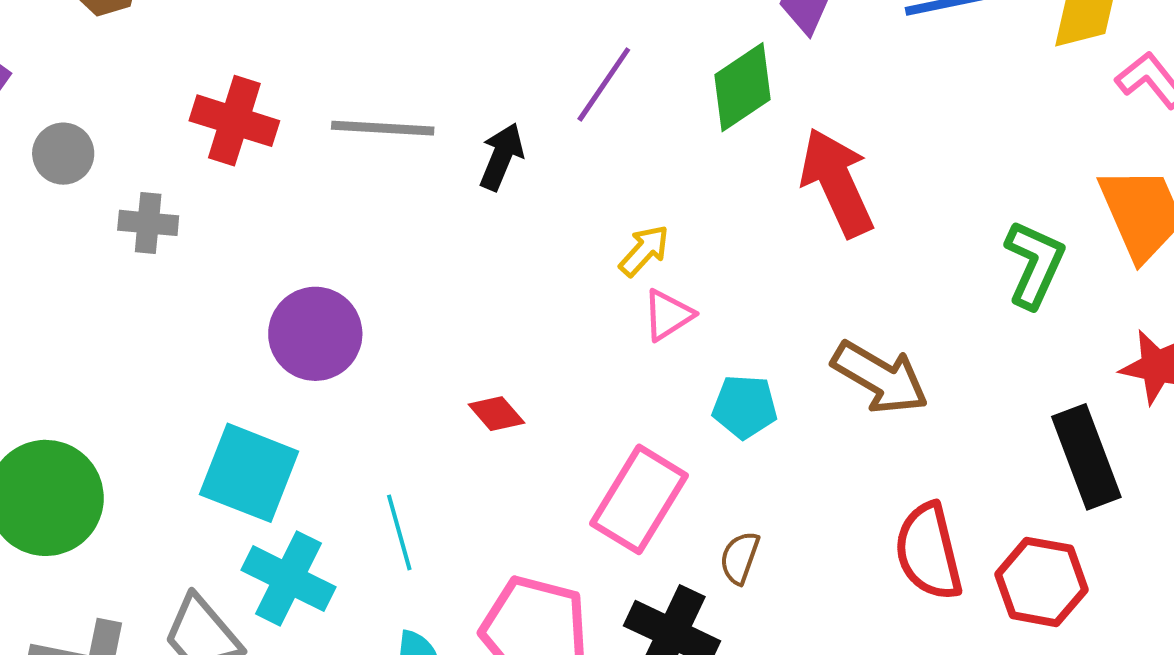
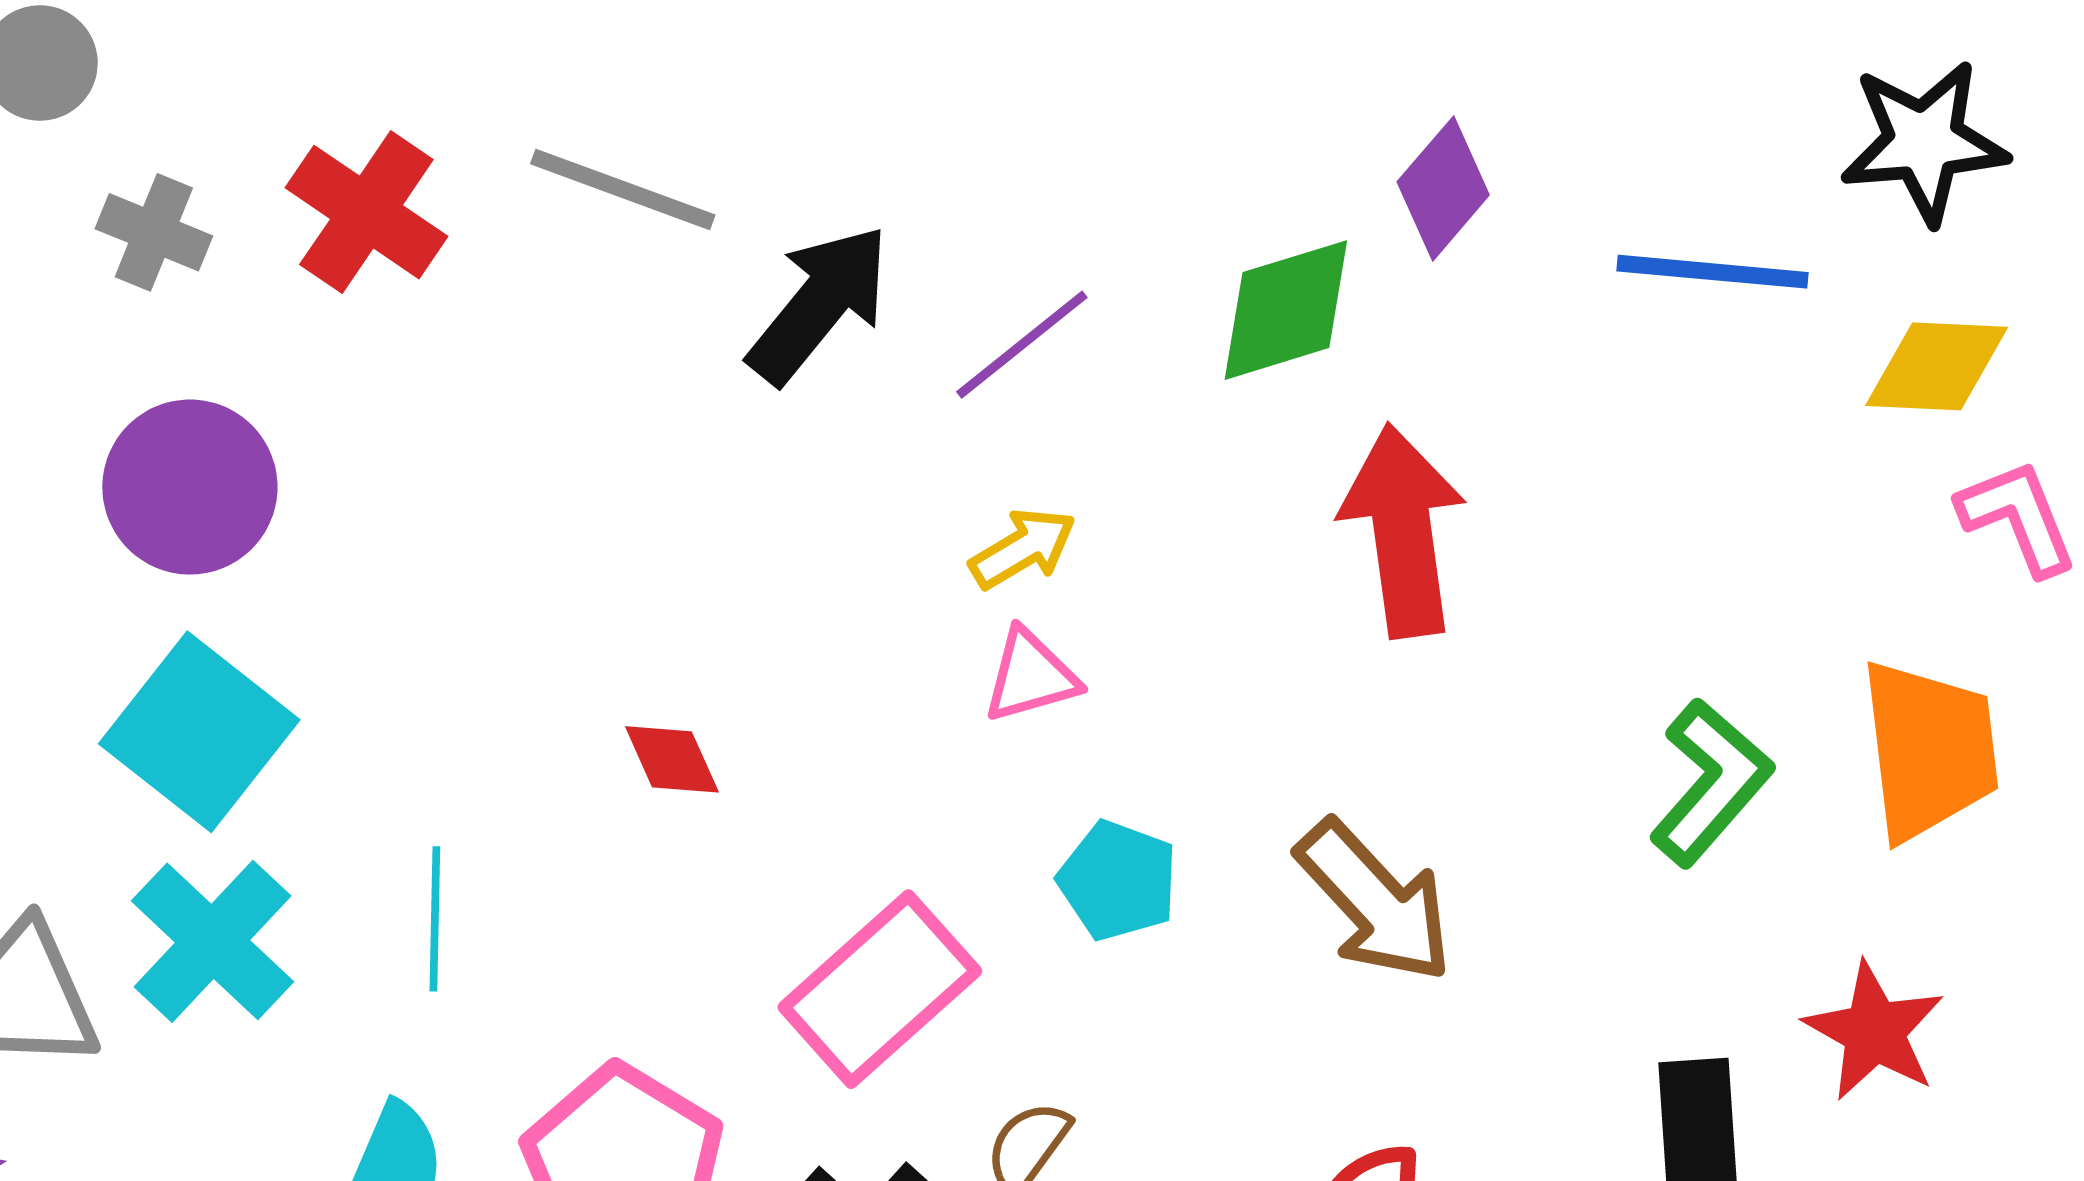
purple line: (604, 84) -> (1022, 345), moved
red cross: (234, 121) -> (366, 212), moved
black arrow: (501, 157) -> (819, 304), size x1.4
purple circle: (315, 334) -> (190, 487), moved

